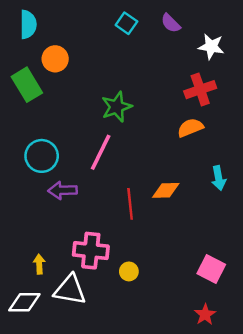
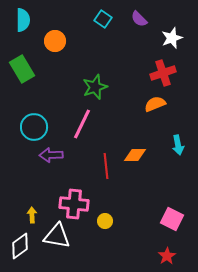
white star: (211, 47) -> (172, 38), turned -30
orange circle: (55, 59) -> (55, 41), moved
white diamond: (24, 302) -> (20, 246), turned -36

